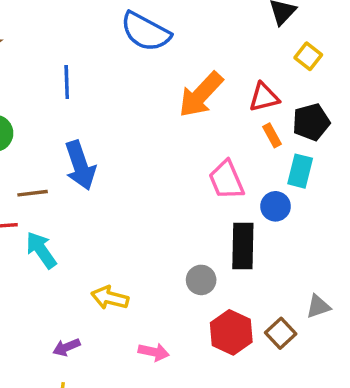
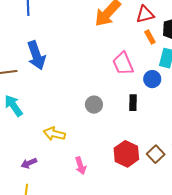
black rectangle: (243, 246) -> (133, 103), size x0.6
gray circle: (201, 280) -> (94, 105), moved
pink arrow: (154, 352) -> (81, 166), turned 60

